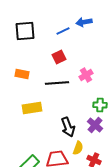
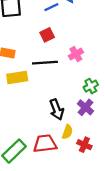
green cross: (100, 105) -> (91, 86), turned -32
yellow rectangle: (32, 108) -> (17, 78), moved

